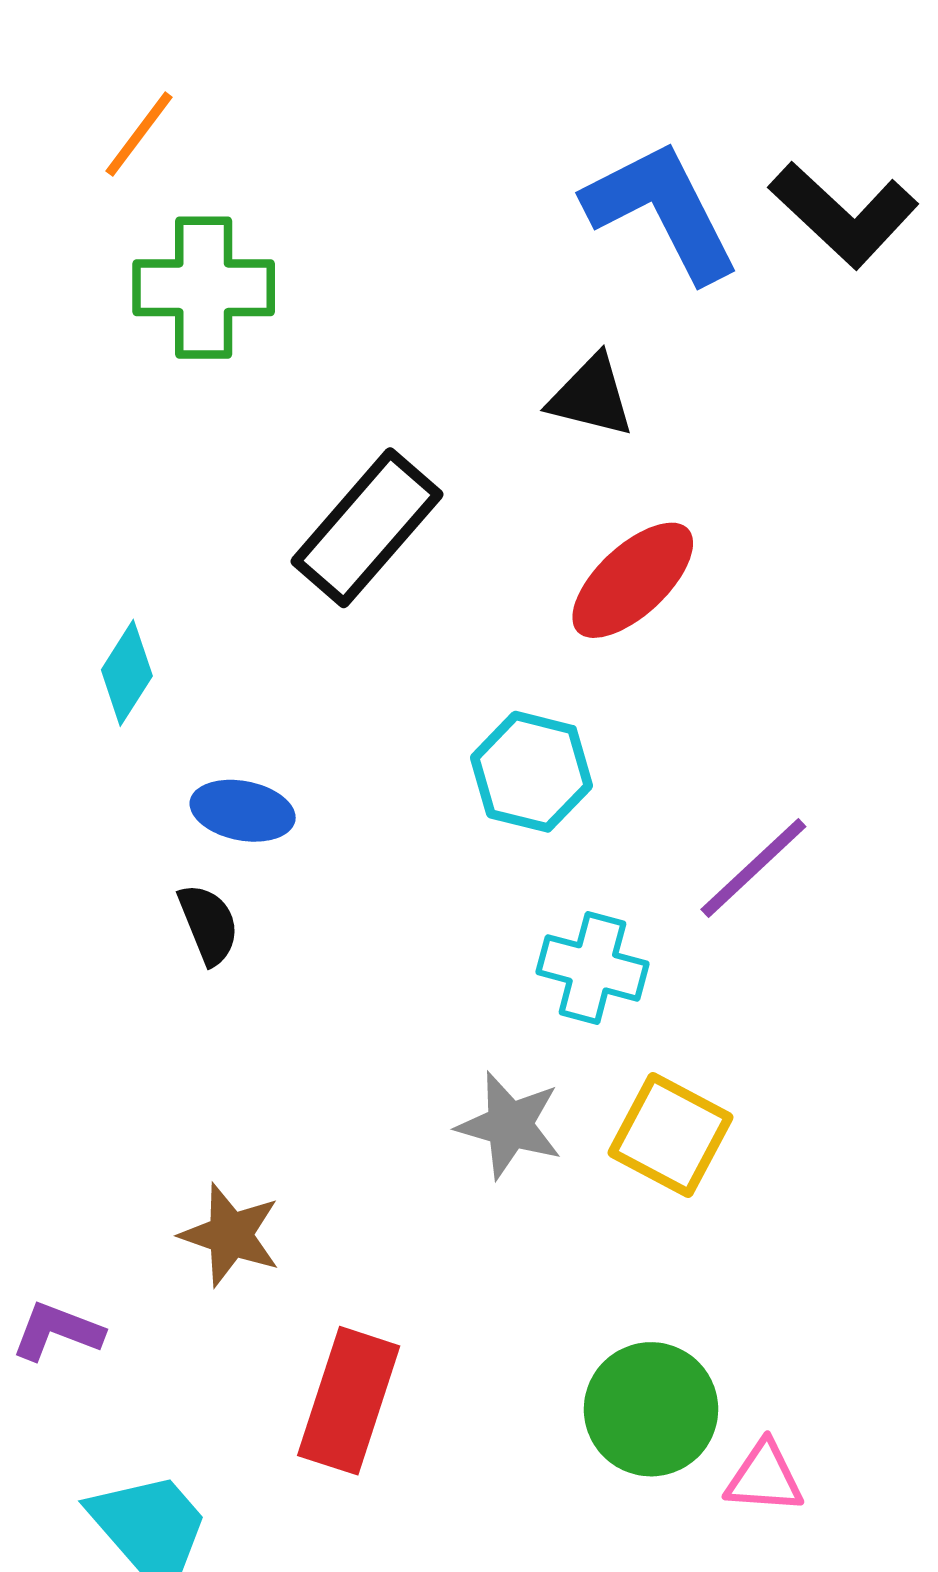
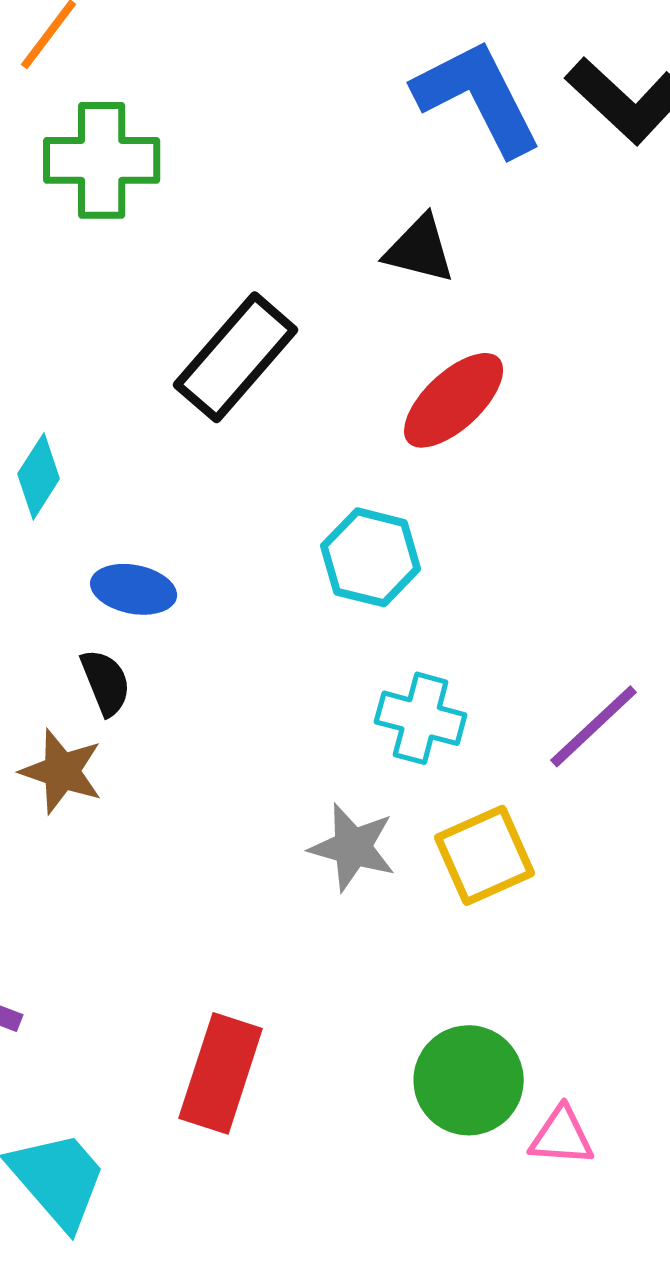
purple line: (753, 868) -> (594, 726), moved
yellow square: (671, 1135) -> (485, 855), turned 38
brown star: (230, 1235) -> (62, 771), moved

